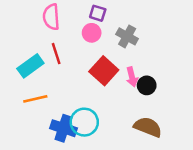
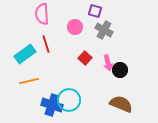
purple square: (98, 13) -> (95, 11), moved
red square: (104, 71) -> (85, 58), size x0.6

